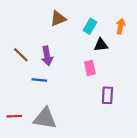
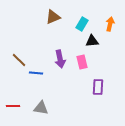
brown line: (21, 55) -> (19, 60), moved
purple arrow: (47, 56) -> (60, 59), moved
gray triangle: (45, 118) -> (41, 108), size x0.7

